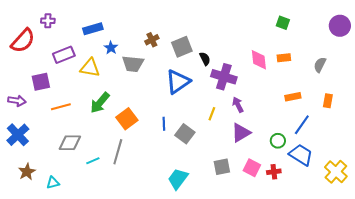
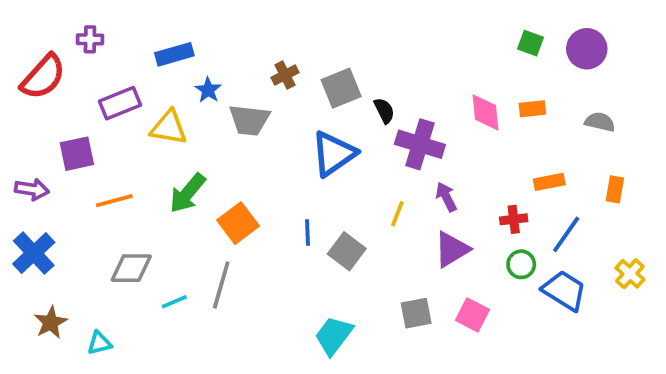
purple circle: (340, 26) -> (587, 49), moved
gray semicircle: (320, 65) -> (600, 122), turned 77
red cross: (274, 172) -> (514, 219), moved
yellow cross: (336, 172) -> (630, 274), moved, size x0.7

